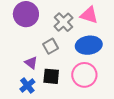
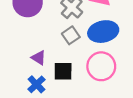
gray square: (51, 46) -> (71, 35), moved

